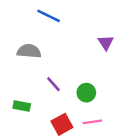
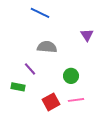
gray semicircle: (29, 51) -> (47, 47), moved
purple line: (53, 84) -> (30, 69), moved

